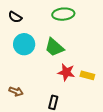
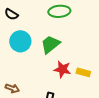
green trapezoid: (54, 47) -> (50, 44), turned 100

